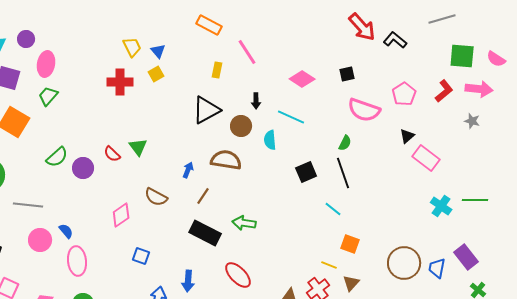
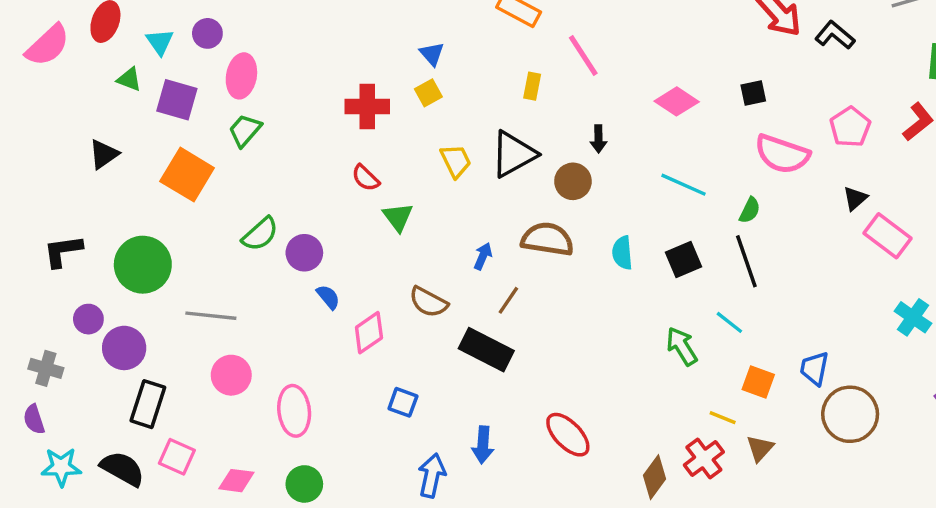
yellow trapezoid: (132, 47) -> (456, 161), moved
cyan line: (291, 117) -> (683, 185), moved
cyan semicircle: (270, 140) -> (622, 253), moved
red semicircle: (112, 154) -> (366, 178), moved
green arrow: (244, 223) -> (682, 346), moved, turned 50
blue semicircle: (66, 231) -> (328, 297), moved
black rectangle: (205, 233) -> (486, 350), moved
blue trapezoid: (437, 268) -> (814, 368), moved

